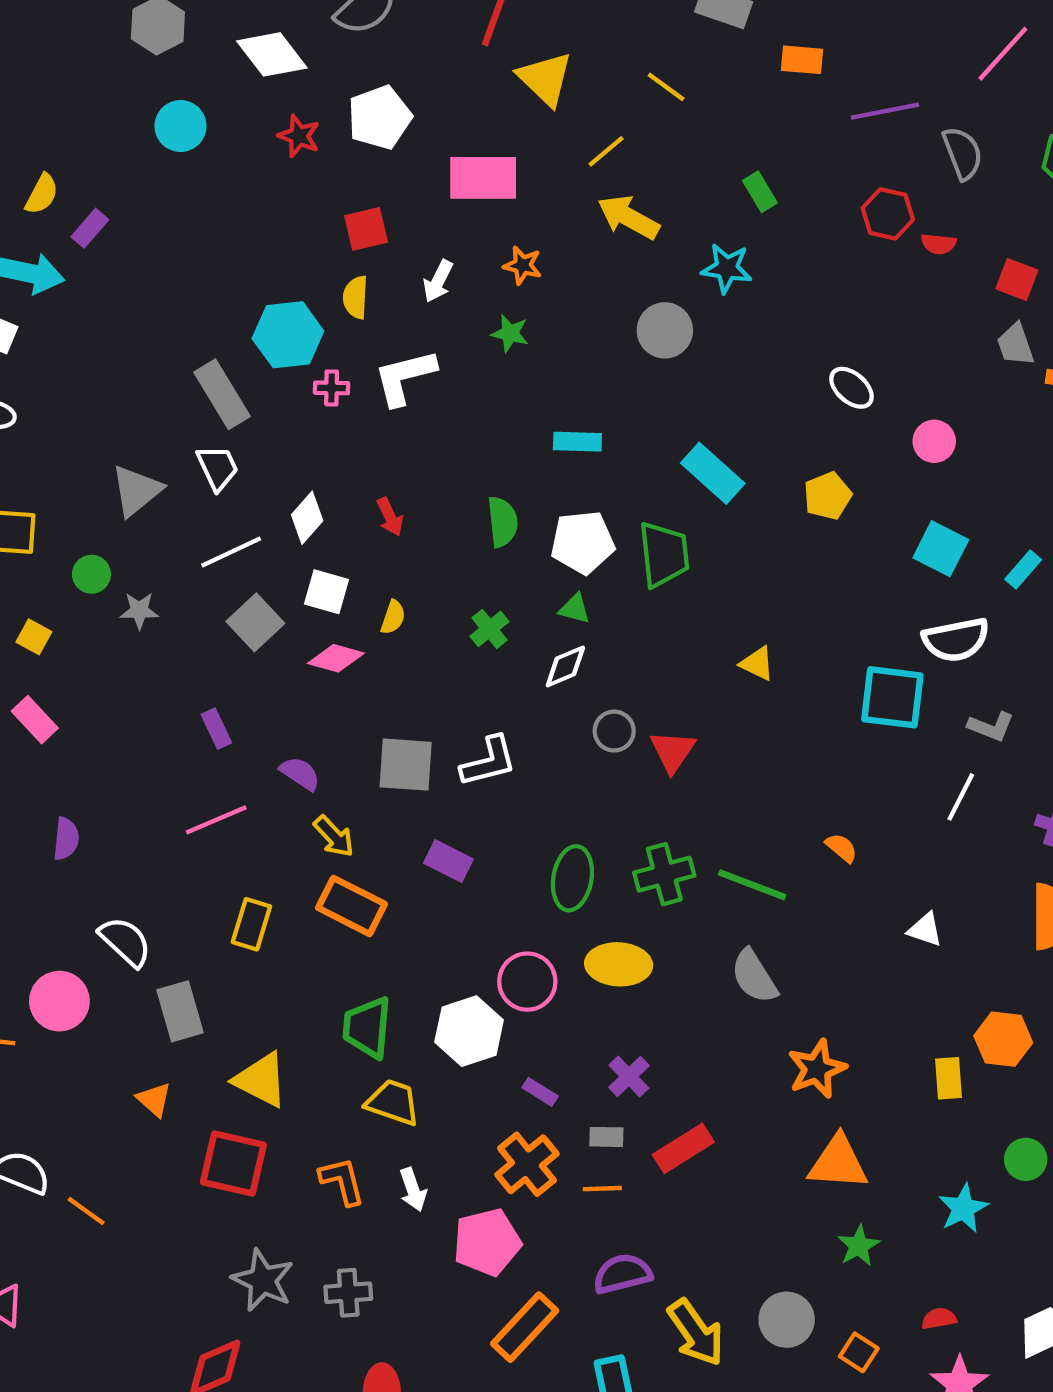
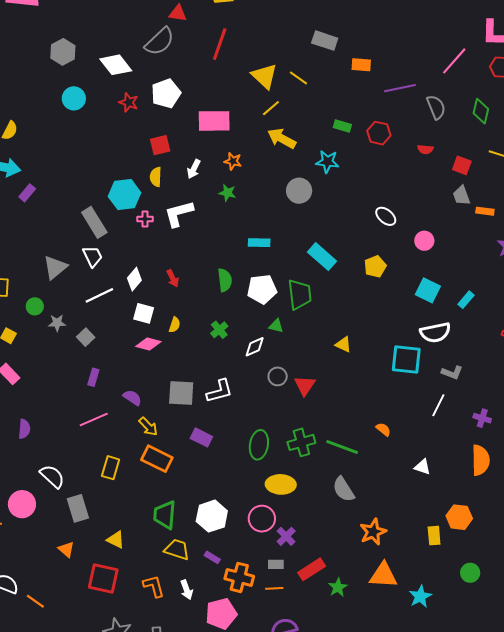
yellow triangle: (545, 79) -> (264, 76), moved
green rectangle: (760, 192) -> (342, 126), turned -42
red hexagon: (888, 214) -> (379, 133), moved
purple rectangle: (90, 228) -> (27, 193), moved
green triangle: (575, 609) -> (276, 326), moved
gray square: (255, 622) -> (86, 337), moved, size x0.7
purple rectangle: (216, 729) -> (93, 377), turned 42
pink circle: (527, 982) -> (262, 519), moved
yellow triangle: (261, 1080) -> (116, 540), size x0.7
purple rectangle: (540, 1092) -> (212, 557), moved
orange cross: (527, 1164) -> (239, 577), turned -36
cyan star: (963, 1208) -> (420, 596), moved
green star: (859, 1246) -> (338, 587), moved

